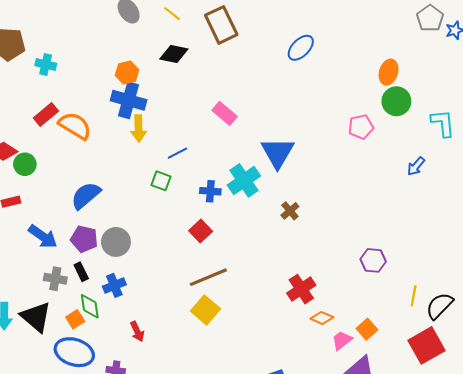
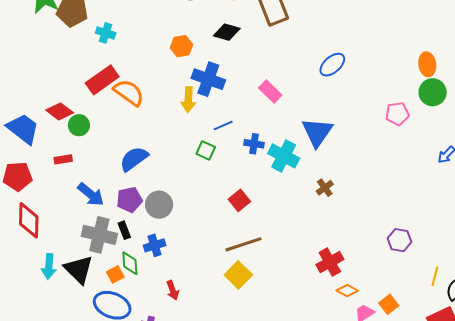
blue ellipse: (301, 48) -> (332, 65), moved
orange ellipse: (389, 72) -> (427, 64), turned -30
blue cross: (129, 100) -> (208, 79), moved
red rectangle: (46, 114) -> (102, 80), size x1.4
cyan cross: (244, 180) -> (284, 156), turned -32
blue cross: (210, 191) -> (254, 144), moved
purple pentagon: (84, 239) -> (129, 200), turned -30
gray cross: (55, 279) -> (99, 235), size x1.6

